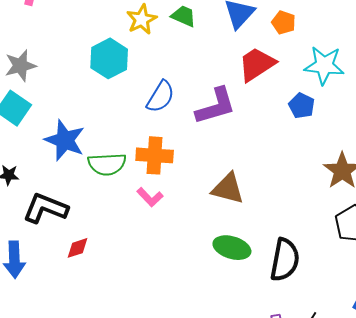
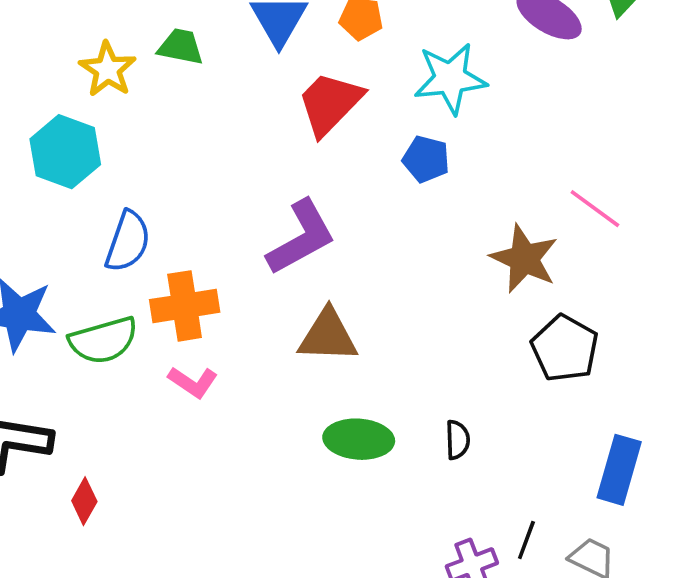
blue semicircle: (160, 97) -> (128, 241), moved
purple L-shape: (216, 106) -> (301, 237), moved
red diamond: (77, 248) -> (84, 501), turned -30
black semicircle: (285, 260) -> (457, 440), size x0.5

